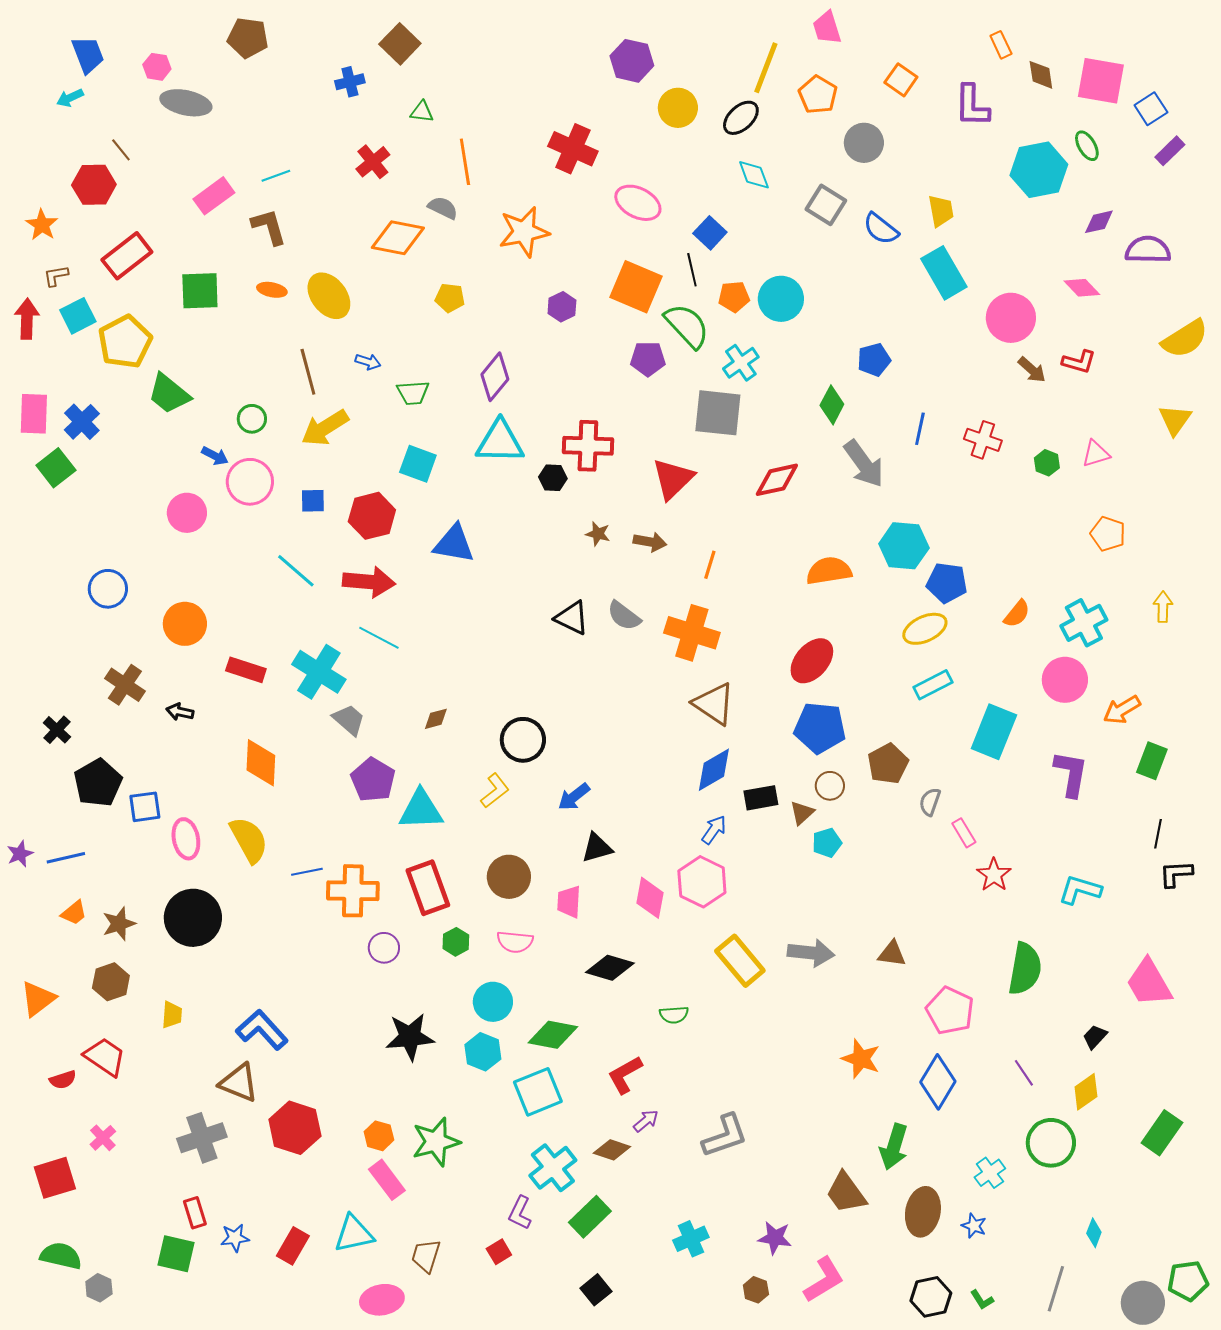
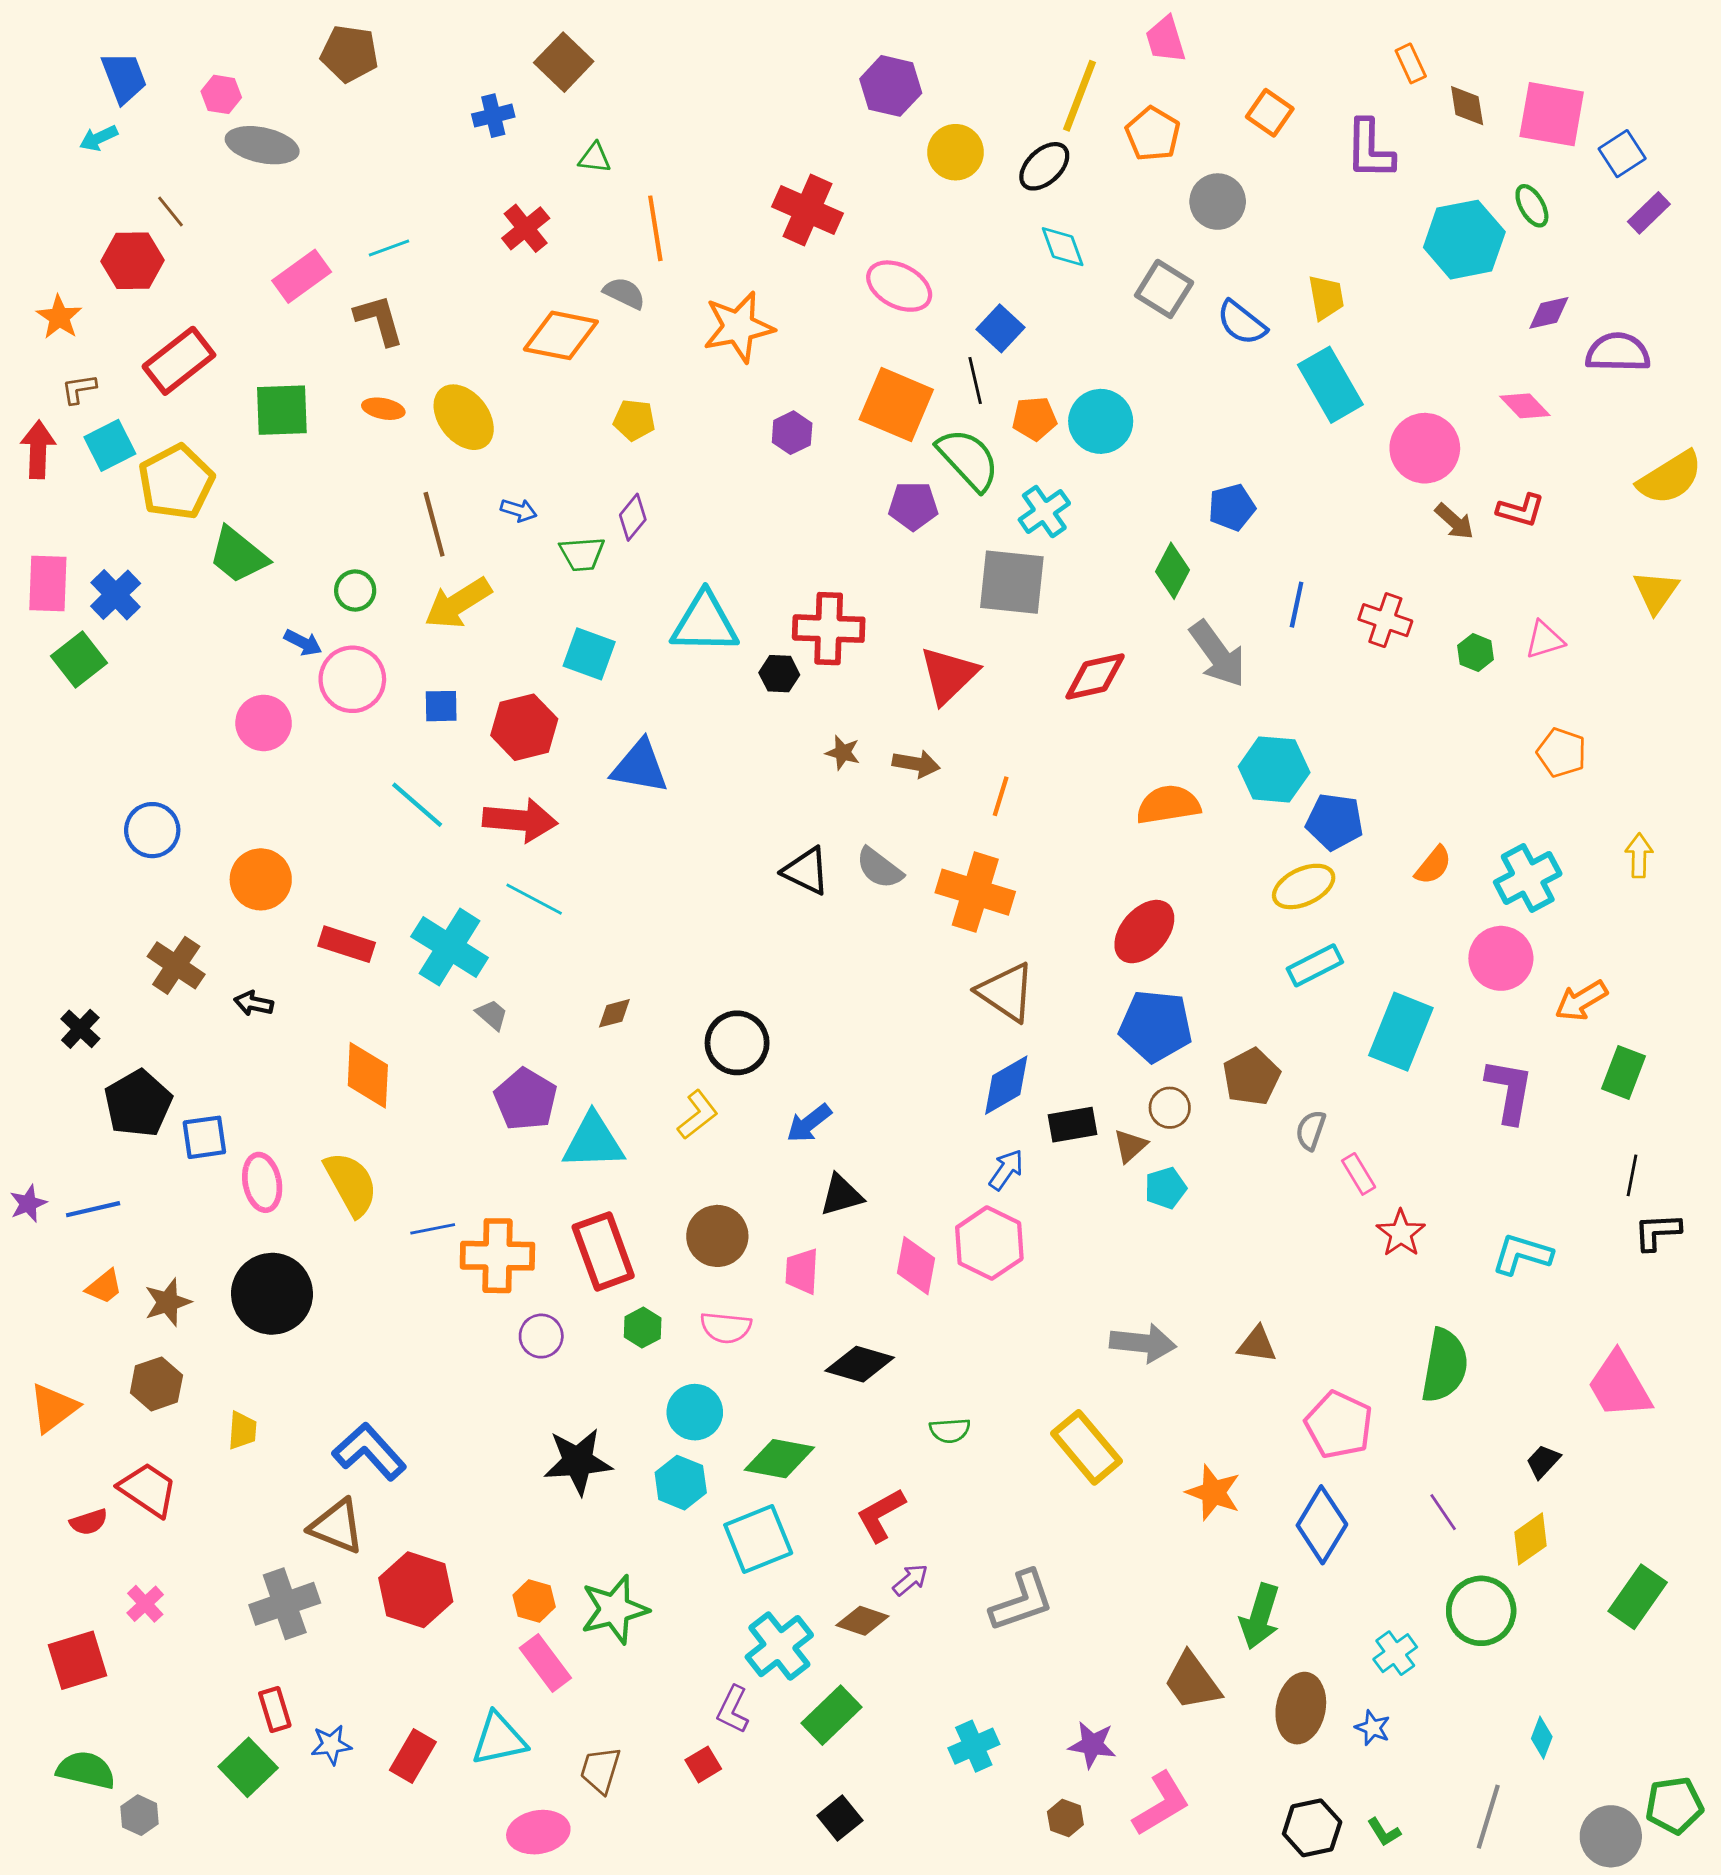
purple diamond: (495, 377) -> (633, 517), moved, size x0.7
gray trapezoid: (349, 720) -> (492, 1015), size x0.7
yellow rectangle: (740, 961) -> (1087, 1447), moved
green square: (176, 1254) -> (248, 1767), turned 33

